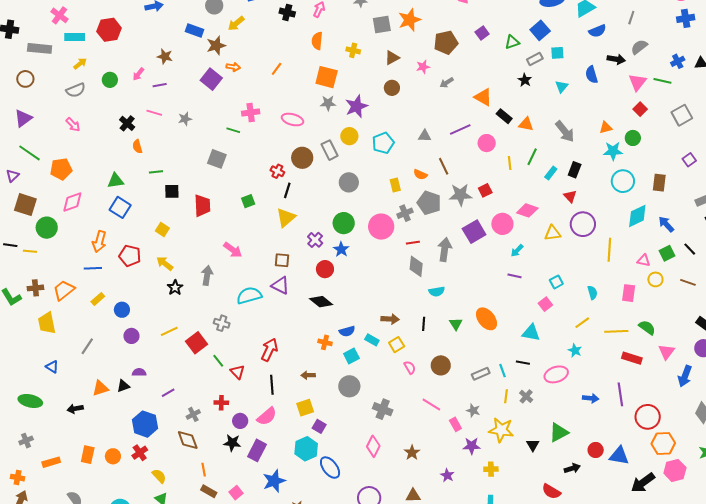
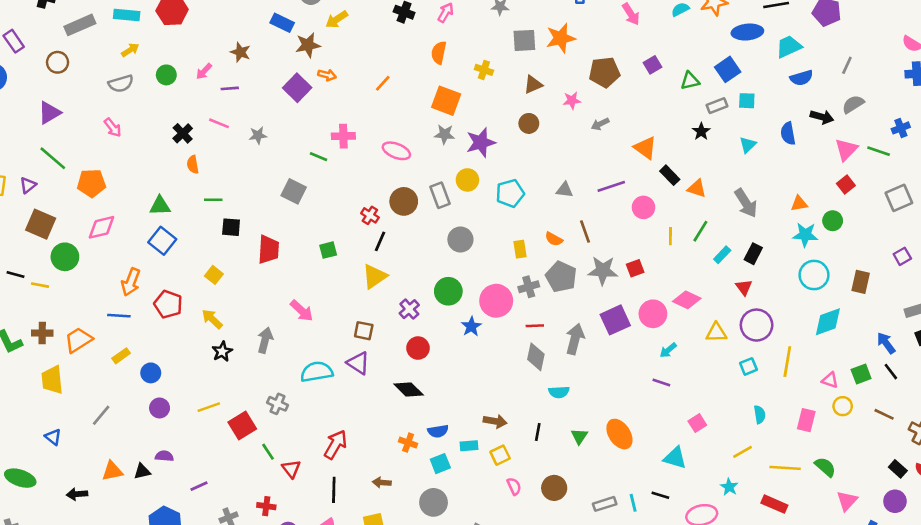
gray rectangle: (40, 48) -> (80, 25), turned -35
blue arrow: (666, 224) -> (886, 343), moved
blue star: (341, 249) -> (471, 326), moved
cyan square: (556, 282) -> (748, 366), moved
cyan rectangle: (372, 340) -> (469, 446), turned -40
red rectangle: (632, 358) -> (774, 504), moved

